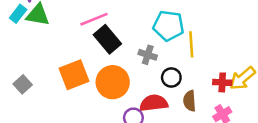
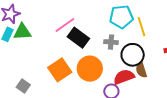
black circle: (171, 77) -> (133, 55), size x1.5
brown semicircle: (190, 101) -> (141, 70), moved

